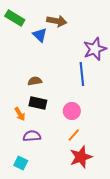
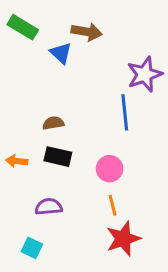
orange arrow: (20, 114) -> (17, 161), moved, turned 128
orange line: (74, 135) -> (113, 205), turned -56

